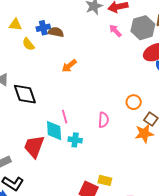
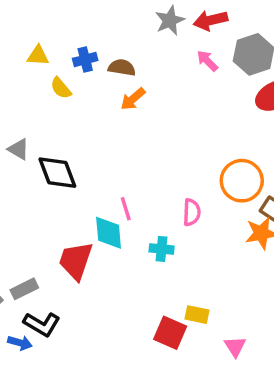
brown semicircle: (56, 32) -> (122, 68), moved
orange arrow: (69, 66) -> (133, 99), moved
orange circle: (134, 102) -> (242, 181), size x1.6
cyan cross: (75, 140) -> (162, 249), moved

